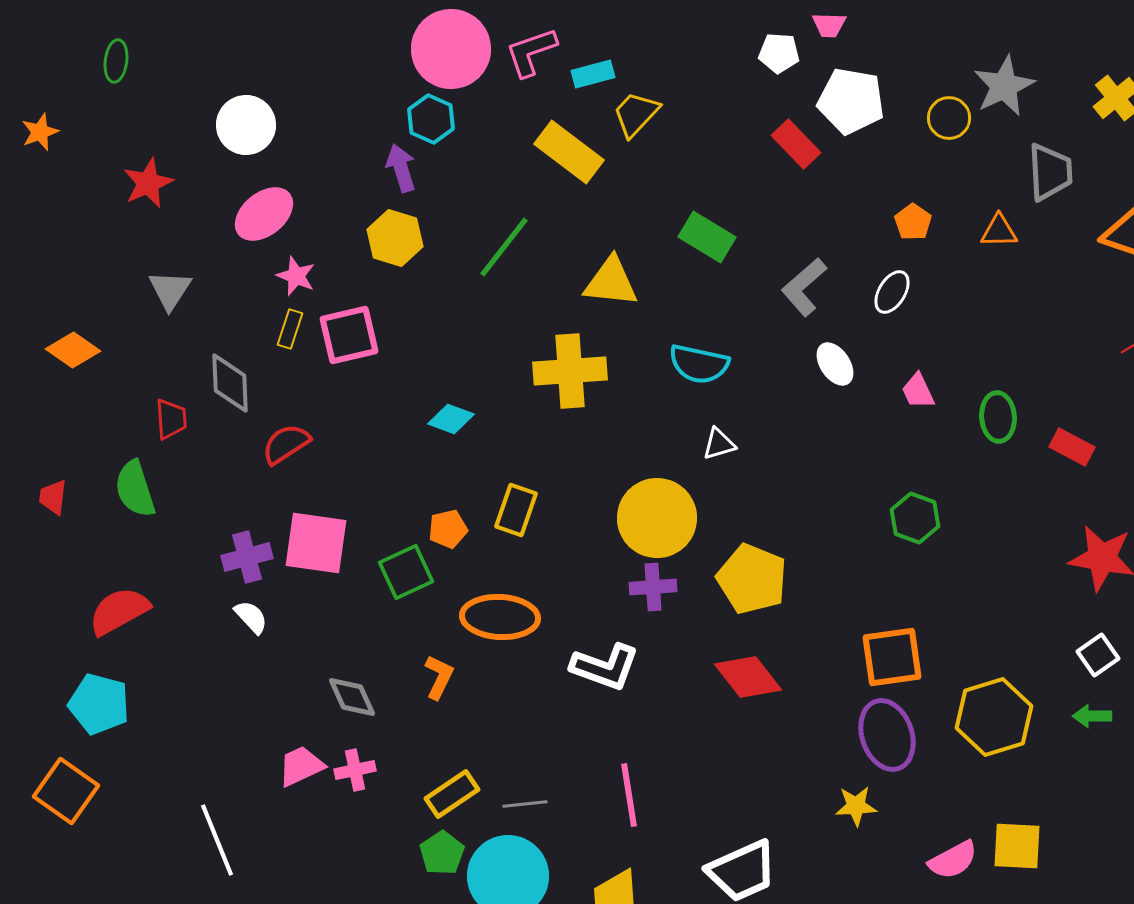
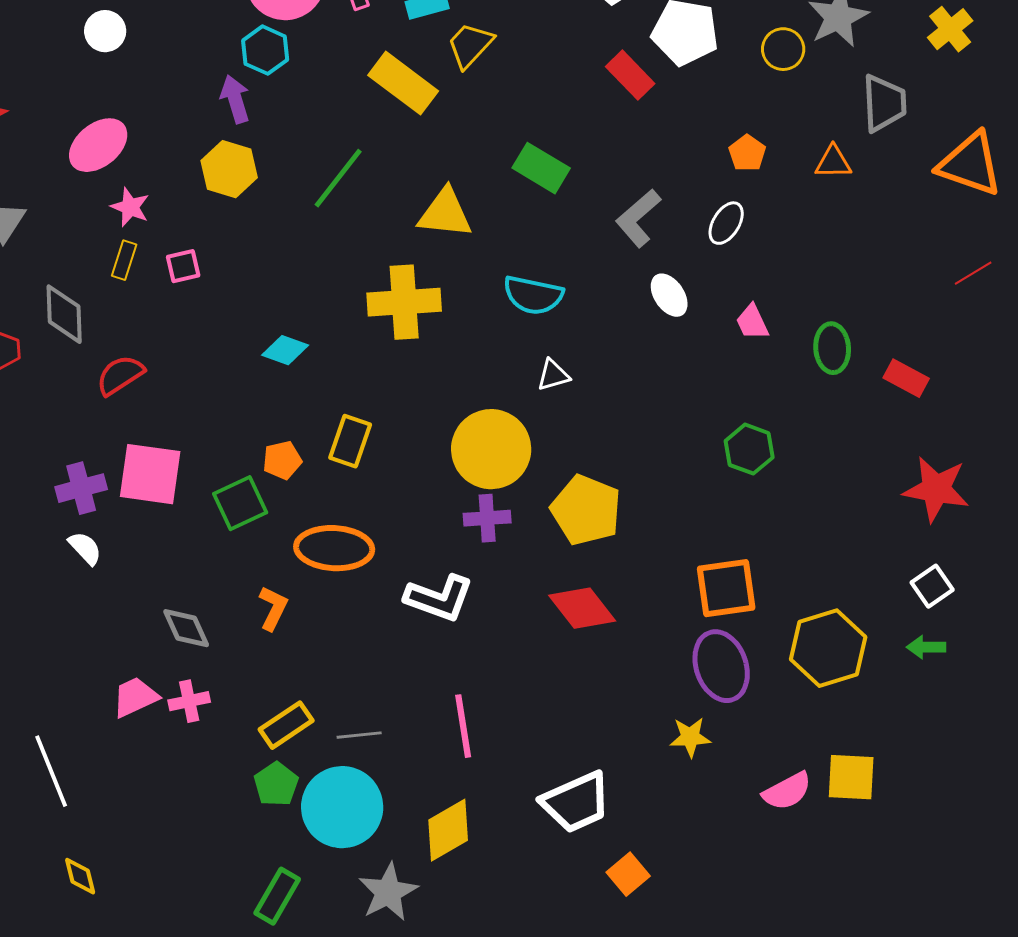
white circle: (246, 125) -> (105, 31), moved, size x0.7
pink square: (349, 335) -> (183, 266), size x0.6

